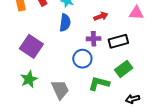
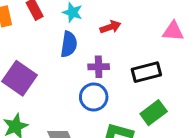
red arrow: (101, 16) -> (110, 27), moved
purple cross: (94, 39) -> (99, 67), moved

